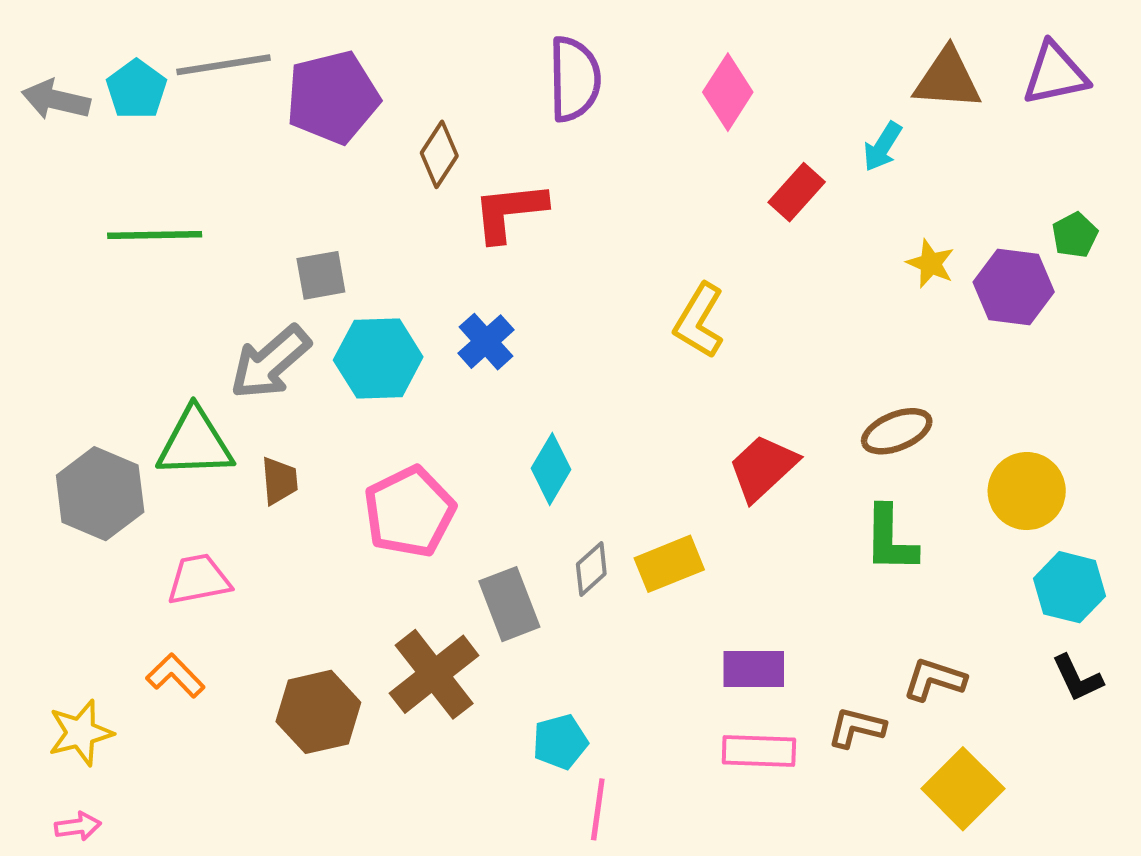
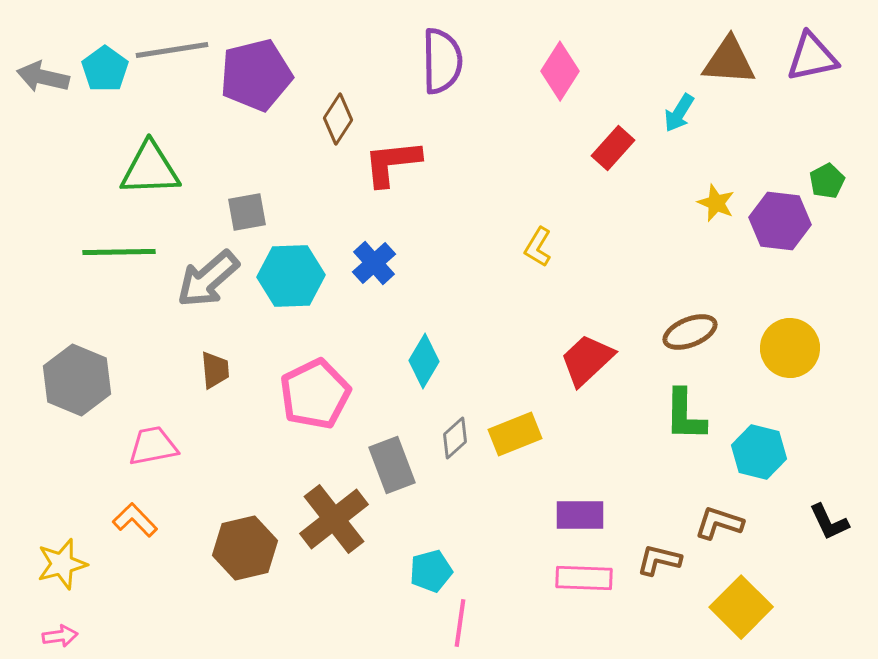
green line: (155, 235) -> (119, 252), moved
yellow L-shape: (699, 321) -> (538, 247), size x0.7
green triangle: (195, 443) -> (150, 169), moved
yellow circle: (1027, 491) -> (790, 348), moved
cyan hexagon: (1070, 587) -> (759, 452), moved

